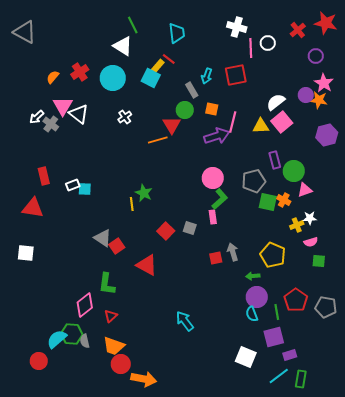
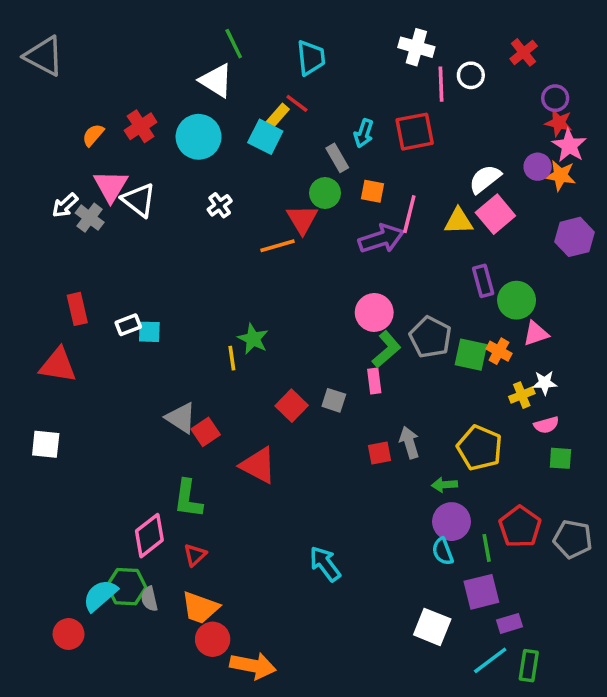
red star: (326, 23) -> (559, 123), moved, size x0.7
gray pentagon: (254, 181) -> (430, 337), moved, turned -30

